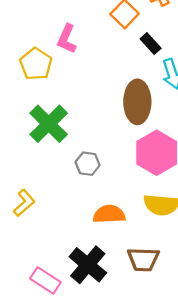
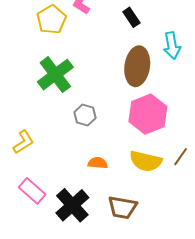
black rectangle: (151, 44) -> (131, 17), moved
orange semicircle: (109, 214) -> (98, 163), size x0.7
pink rectangle: (45, 280) -> (32, 191), moved

